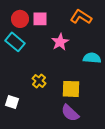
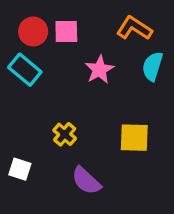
cyan semicircle: (92, 58) -> (152, 66), moved, turned -78
yellow square: (71, 89) -> (134, 138), moved
purple semicircle: (70, 113) -> (86, 181), moved

